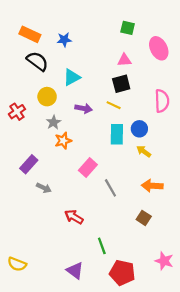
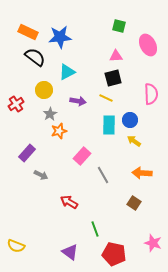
blue star: (64, 40) -> (60, 37), size x1.6

